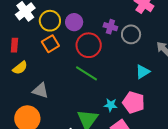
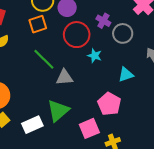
green line: (87, 73) -> (44, 59), moved
gray triangle: (41, 91) -> (64, 77), moved, turned -36
cyan star: (111, 105) -> (95, 56), moved

